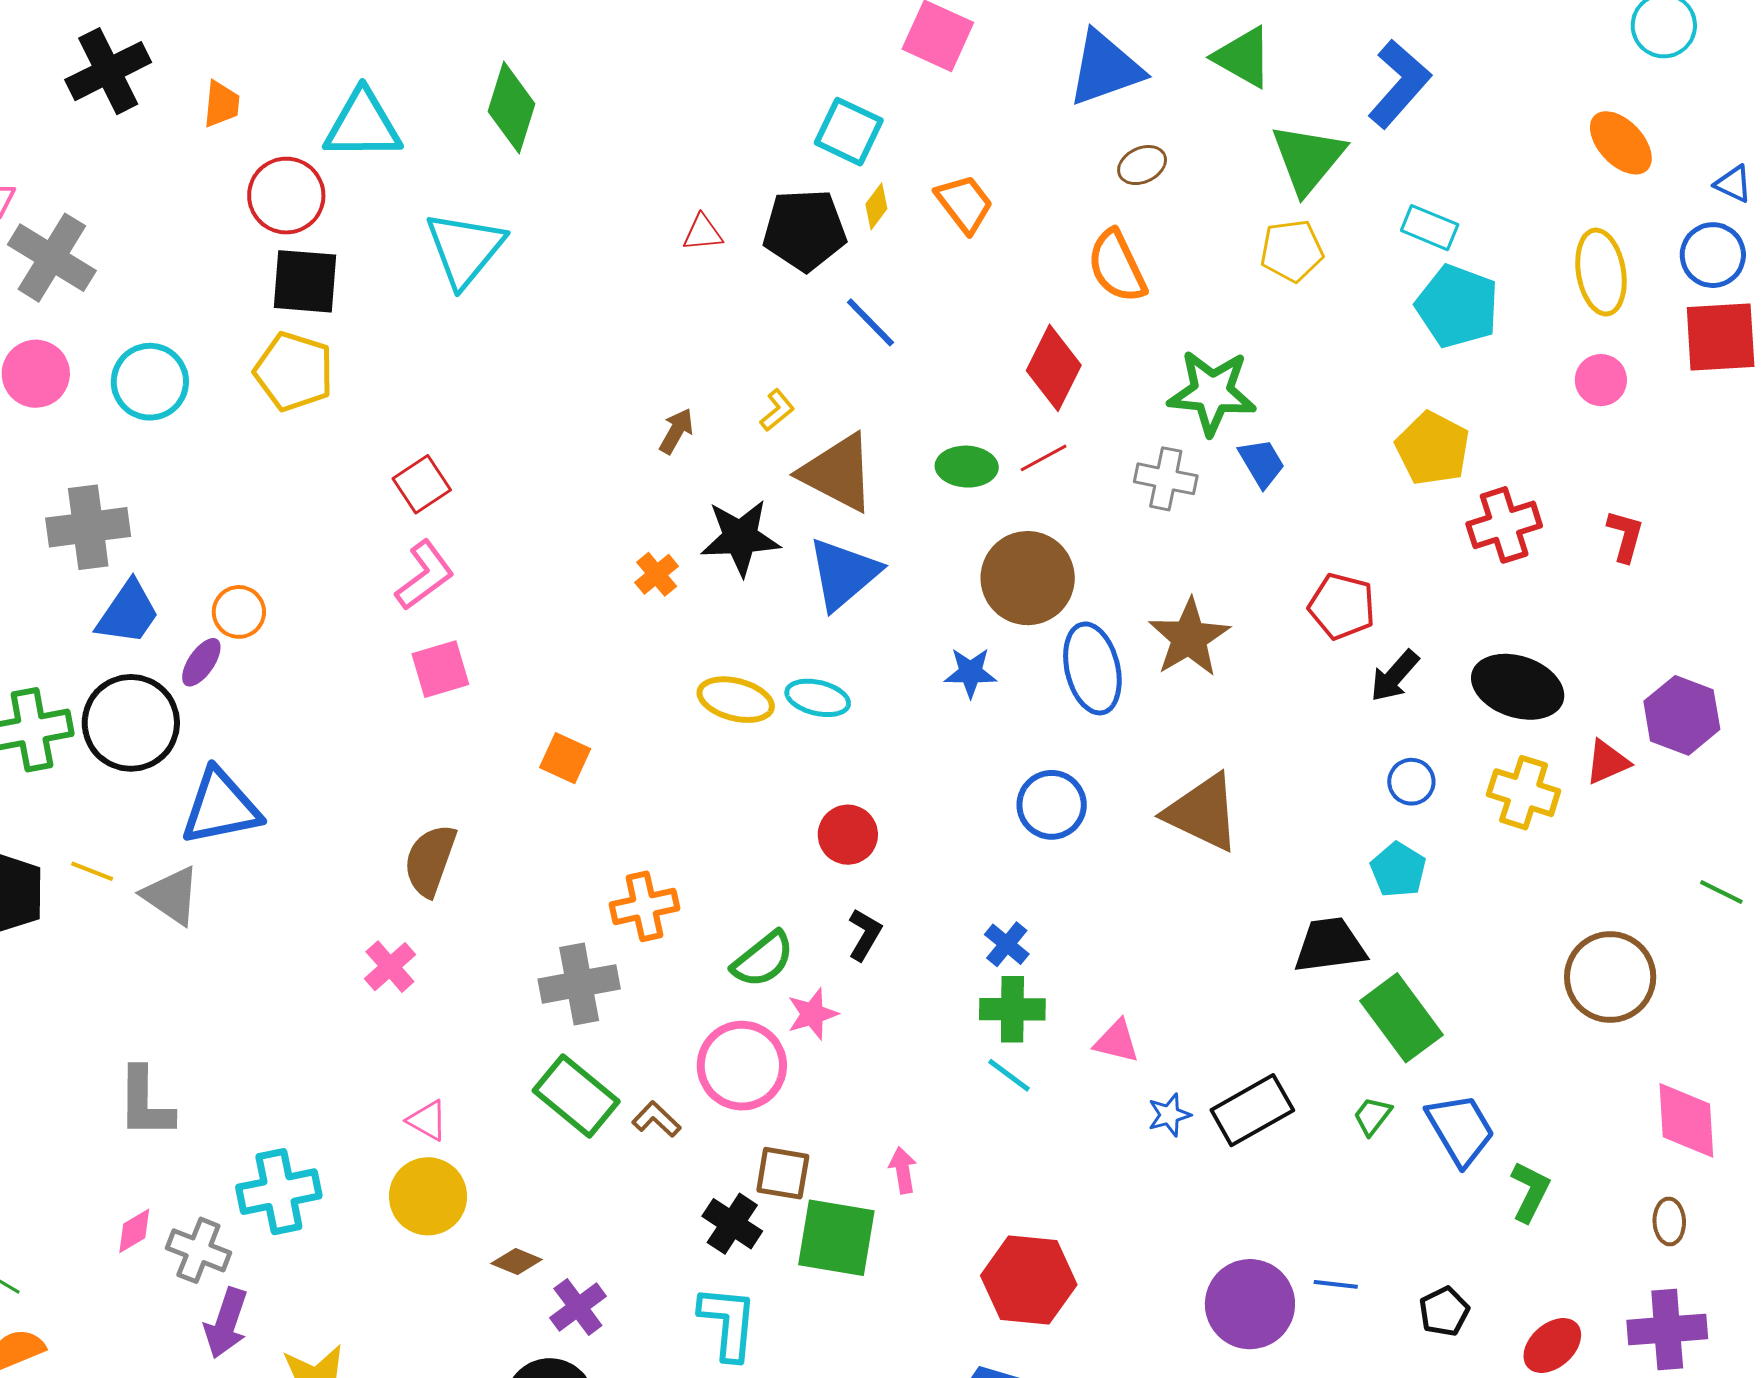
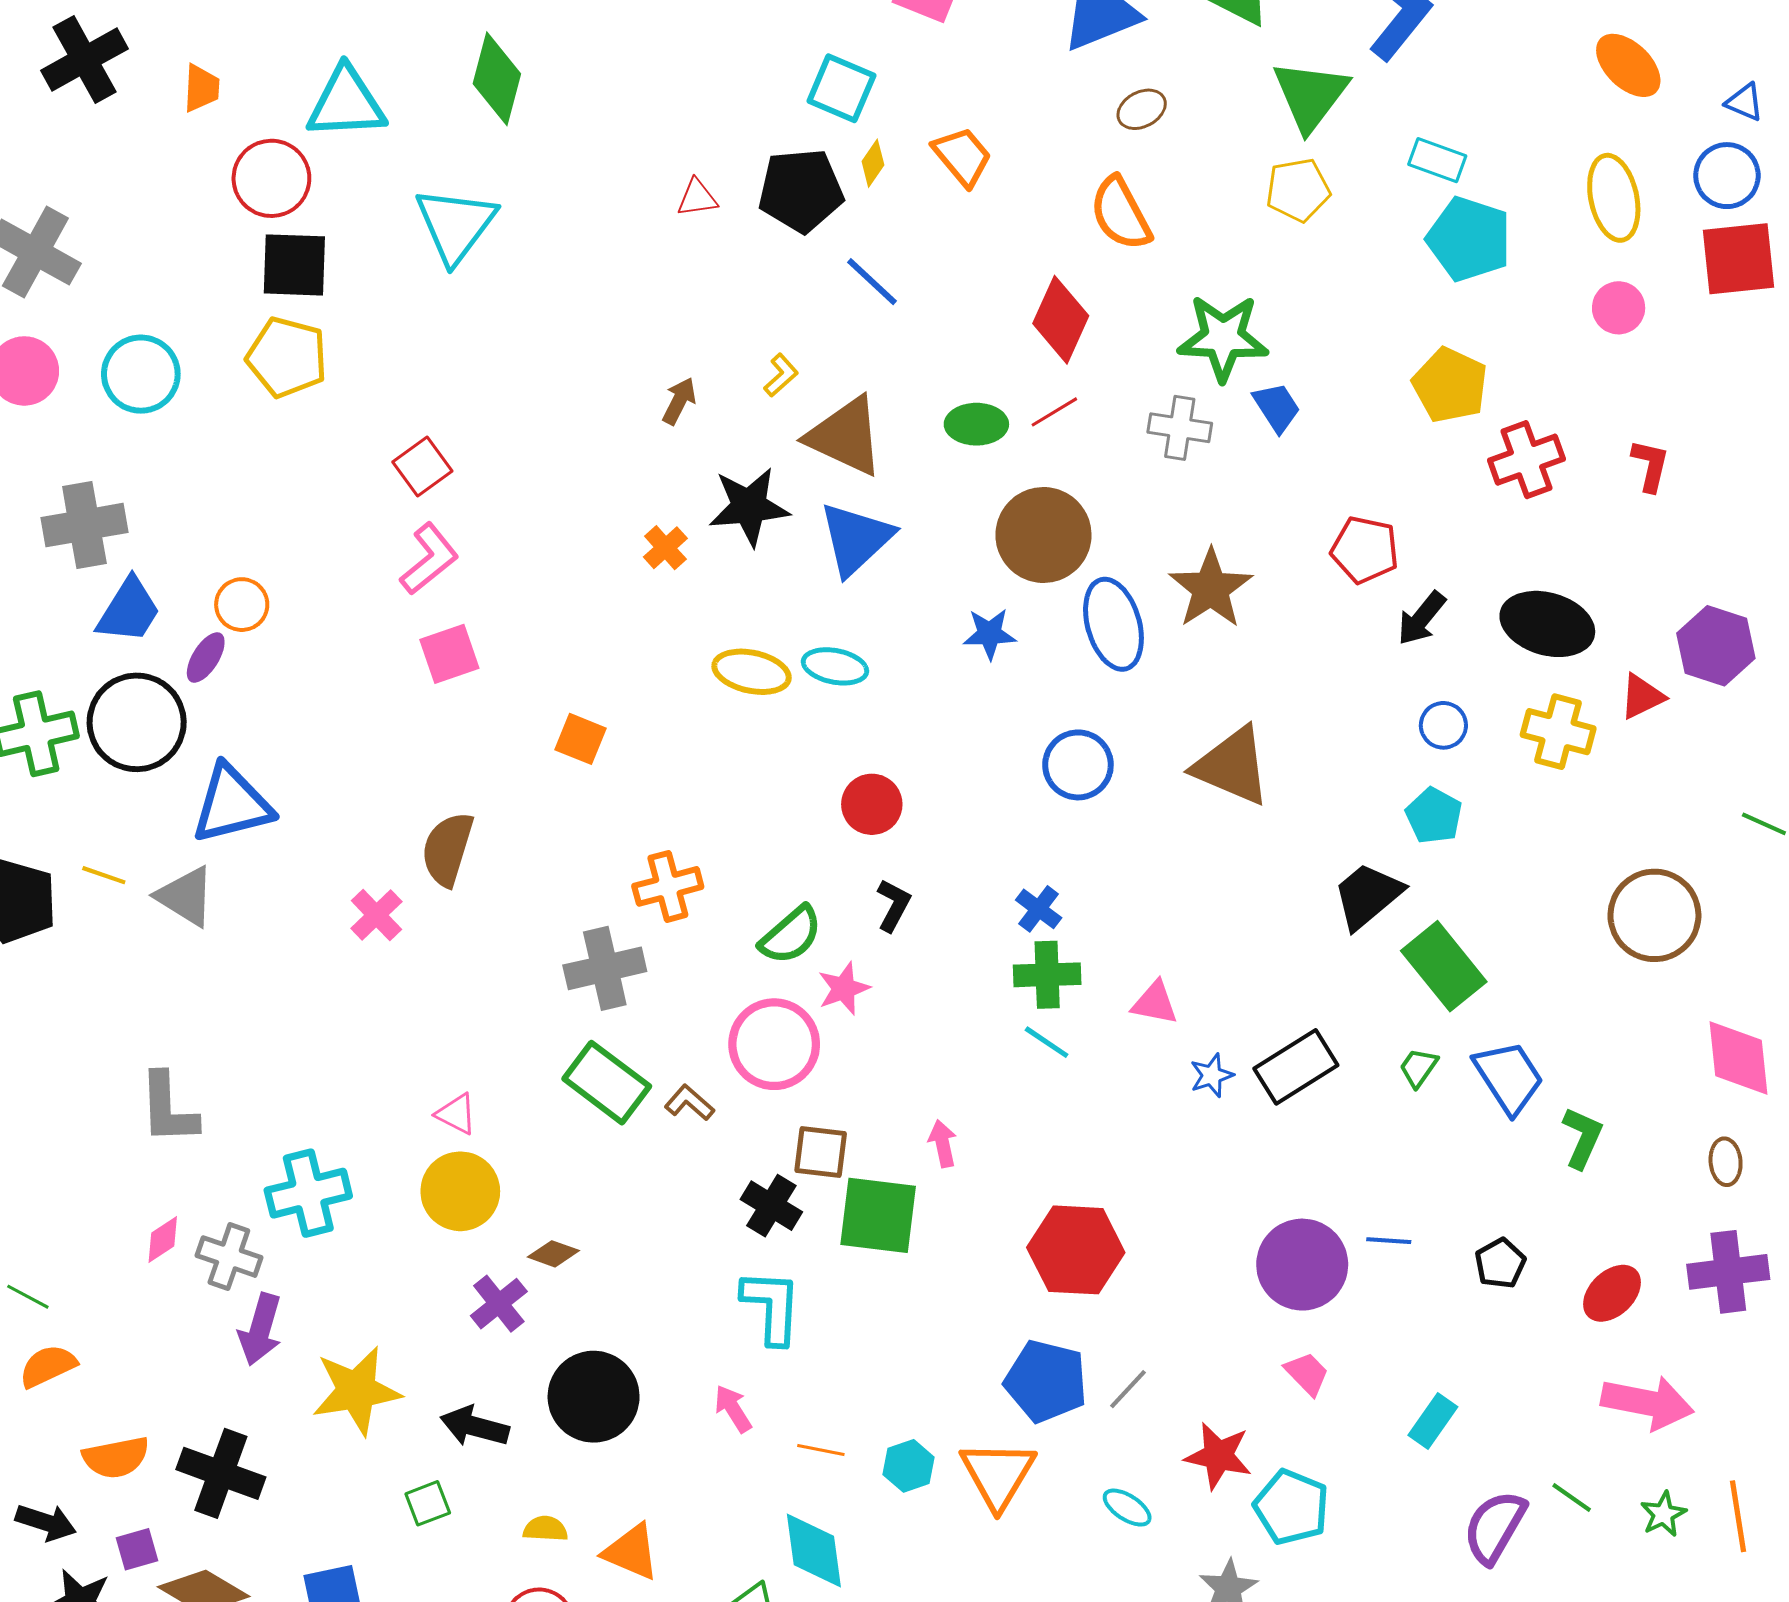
black trapezoid: (1330, 945) -> (1368, 896), turned -30
pink cross: (390, 967) -> (376, 915), moved
purple cross: (578, 1307) -> (499, 1304), moved

